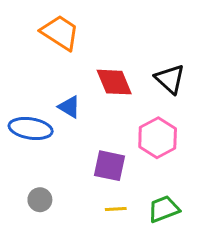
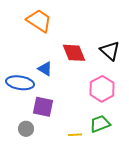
purple square: (110, 166) -> (43, 107), moved
green trapezoid: (164, 209) -> (100, 124), moved

